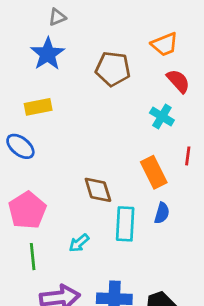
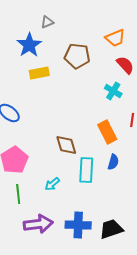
gray triangle: (57, 17) -> (47, 22), moved
yellow rectangle: (38, 107) -> (39, 73), moved

